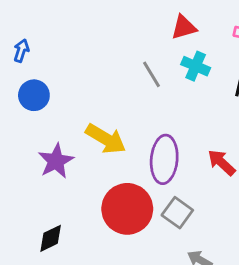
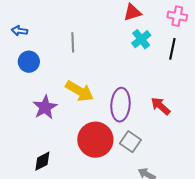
blue arrow: (21, 51) -> (19, 31), turned -98
cyan cross: (196, 66) -> (141, 39), turned 30
gray line: (151, 74) -> (73, 42), moved, turned 30

